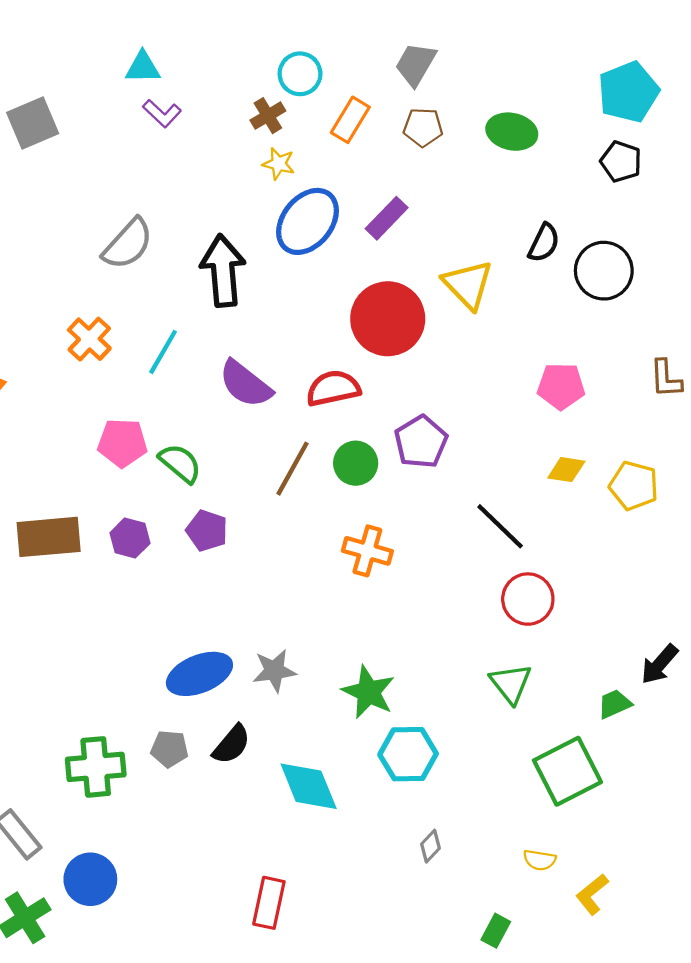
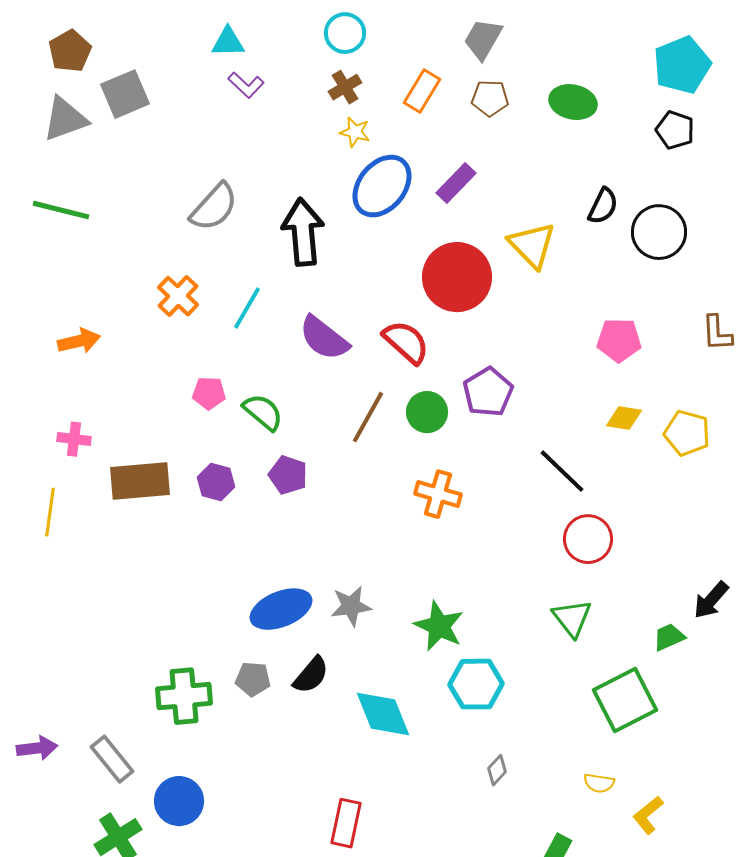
cyan circle: (300, 74) -> (345, 33), moved
red semicircle: (333, 388) -> (406, 342), turned 54
pink pentagon: (122, 443) -> (209, 393), size x0.7

